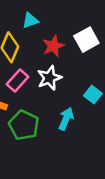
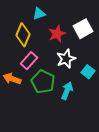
white star: (49, 78) -> (66, 59), moved
green pentagon: (24, 125) -> (43, 82), moved

